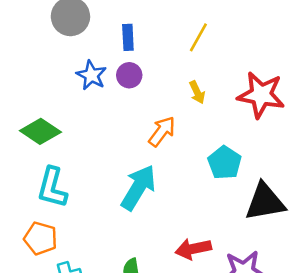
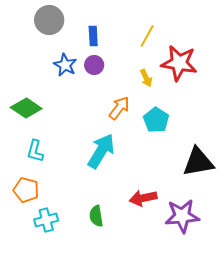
red star: (261, 95) -> (179, 63), moved
cyan pentagon: (225, 163) -> (156, 120), moved
cyan L-shape: (52, 188) -> (35, 151), size x0.7

